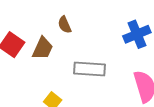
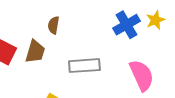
brown semicircle: (65, 25) -> (54, 25), turned 42

